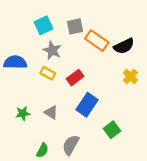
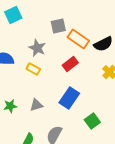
cyan square: (43, 25) -> (13, 15), moved
red rectangle: (75, 78) -> (70, 64), moved
gray triangle: (51, 112) -> (36, 105), turned -48

